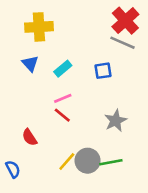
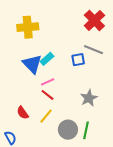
gray line: (122, 43) -> (93, 50), moved
blue triangle: (30, 64) -> (32, 64), moved, size x1.5
yellow line: (67, 162) -> (46, 116), moved
green line: (111, 162) -> (86, 130), turned -66

